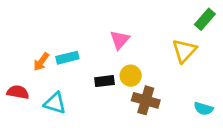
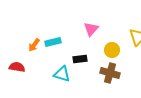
yellow circle: (131, 76) -> (112, 50), moved
cyan triangle: (55, 103) -> (62, 74), moved

